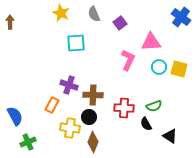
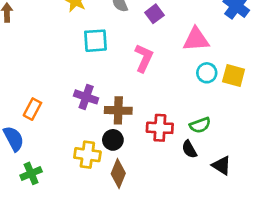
pink L-shape: (128, 60) -> (144, 58), moved
orange rectangle: (52, 105) -> (32, 109), moved

